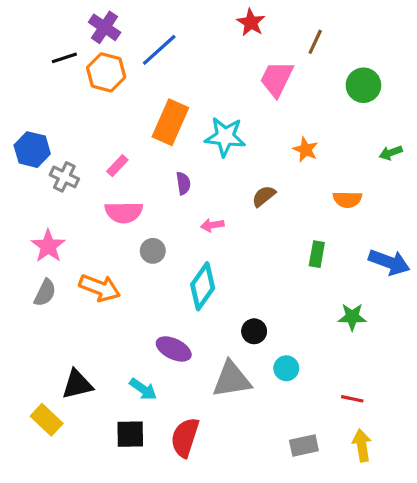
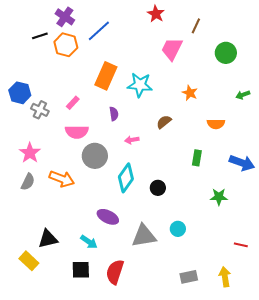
gray circle: (153, 251) -> (95, 156), size x1.6
black circle: (254, 331) -> (158, 188), moved
red line: (352, 399) -> (241, 245), moved

